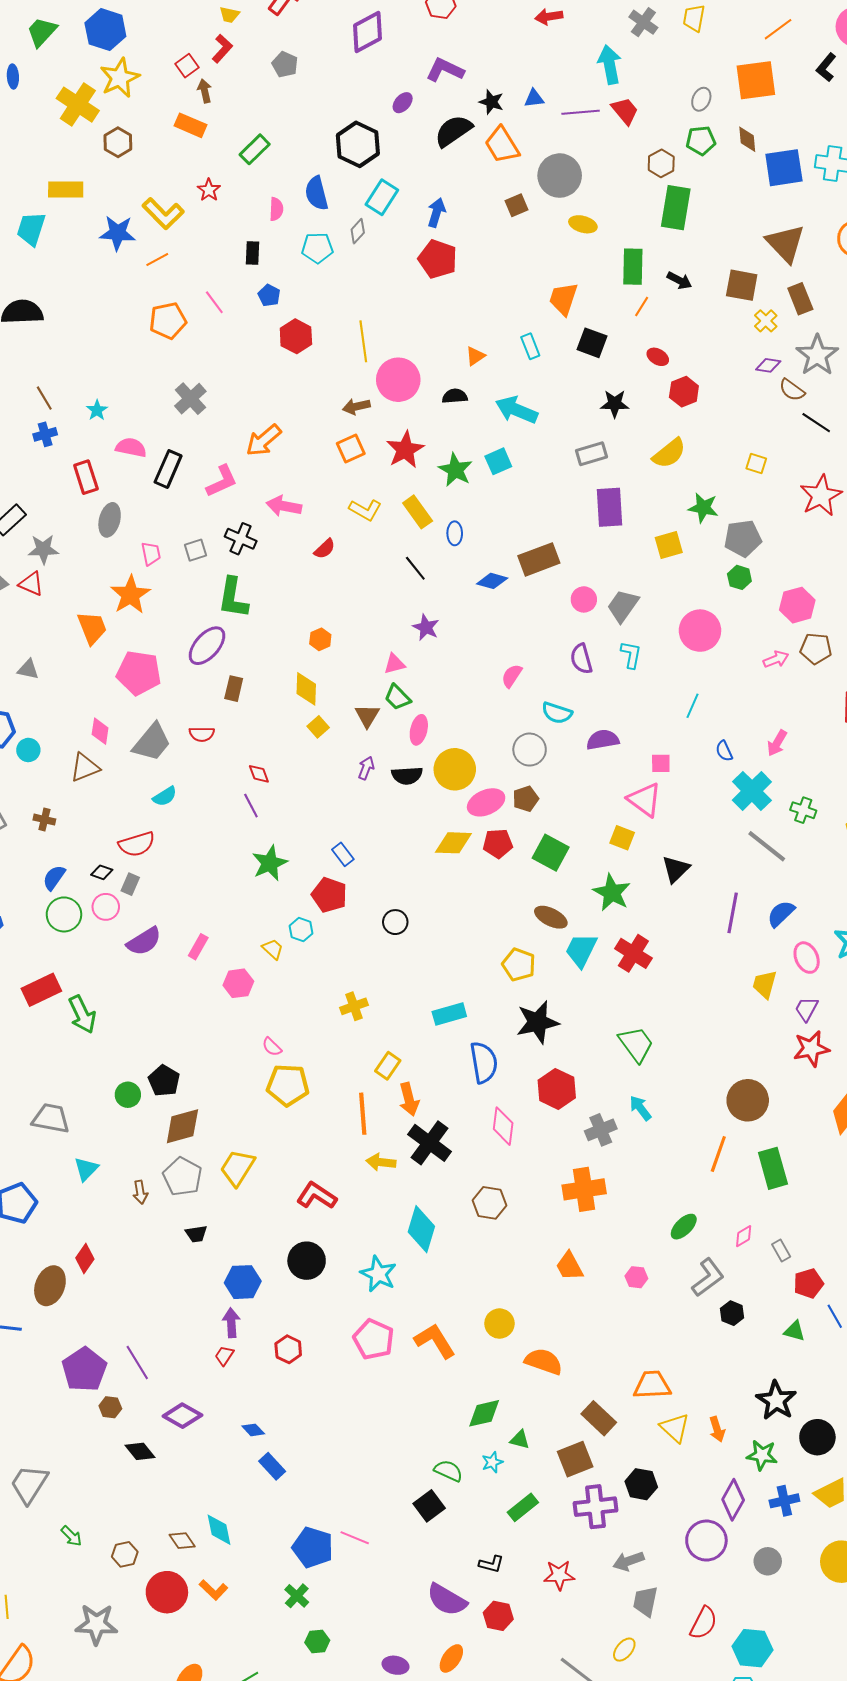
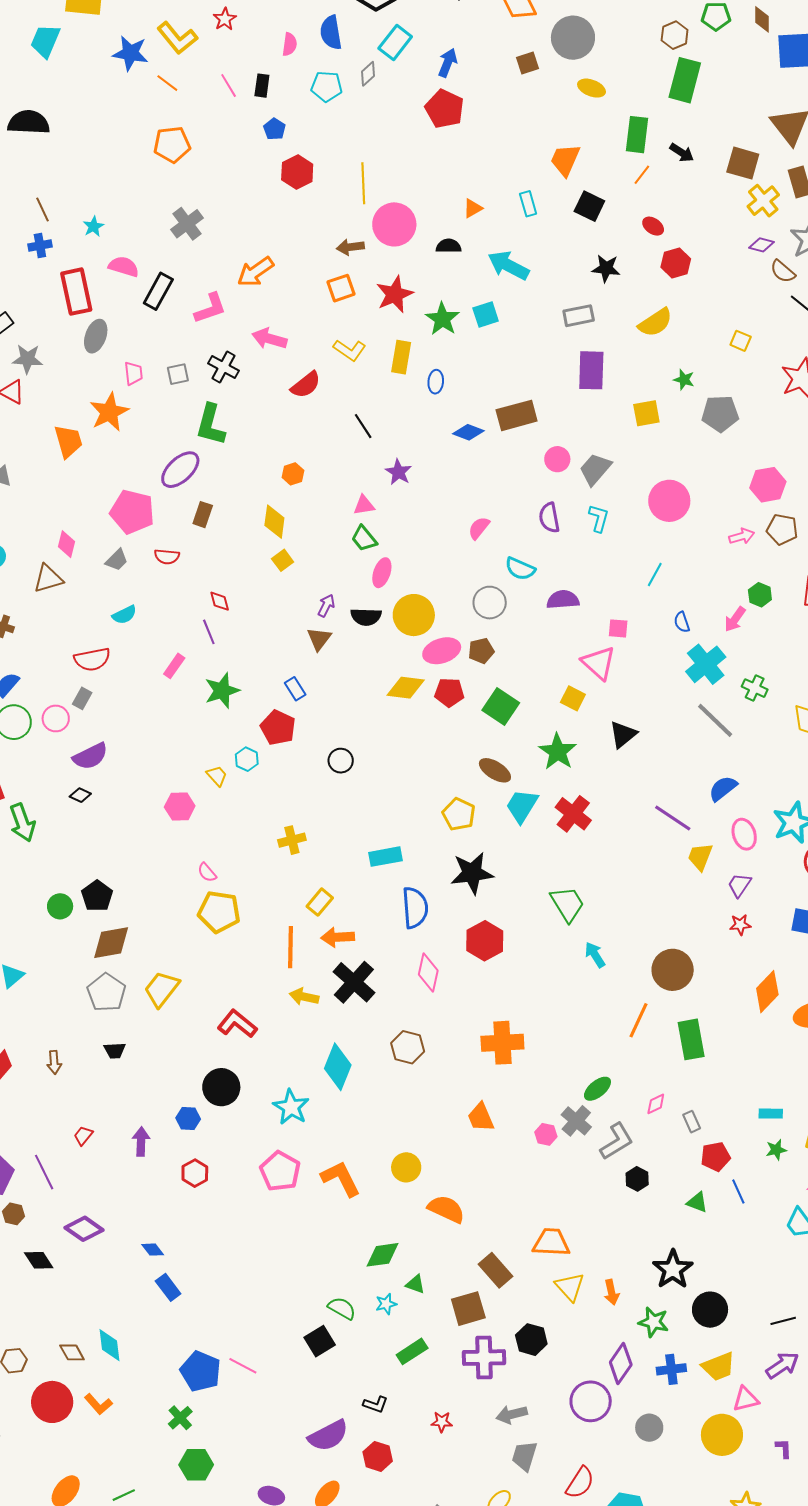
orange line: (157, 260) -> (167, 83), turned 60
pink line: (214, 302) -> (229, 85), moved
yellow cross: (766, 321) -> (763, 201), size x1.4
red rectangle: (86, 477) -> (76, 292), size x1.4
green star: (703, 508) -> (684, 380), size x0.7
yellow rectangle: (418, 512) -> (401, 357), turned 40
red semicircle: (325, 549) -> (306, 385), size x1.4
black line: (415, 568) -> (363, 426), moved
green hexagon: (739, 577) -> (760, 595), moved
pink pentagon: (139, 673) -> (132, 512), moved
brown triangle: (367, 716) -> (319, 639), moved
gray trapezoid: (152, 742) -> (117, 560), size x0.6
black diamond: (102, 872) -> (80, 795), moved
purple line: (733, 913) -> (673, 818), moved, turned -72
pink rectangle: (198, 947) -> (174, 666), moved
red star: (811, 1049) -> (740, 925), size x0.6
orange arrow: (409, 1099) -> (338, 937), turned 96
cyan arrow: (640, 1108) -> (595, 955), moved
gray cross: (601, 1130) -> (576, 1121), moved, turned -32
brown arrow: (140, 1192) -> (54, 1062), moved
blue hexagon: (243, 1282) -> (188, 1118), moved, size x0.7
red trapezoid: (224, 1356) -> (83, 1136), moved
red star: (559, 1575) -> (442, 1422), size x0.7
purple semicircle: (447, 1600) -> (328, 1436), turned -63
green hexagon: (317, 1641) -> (196, 1465), size x1.4

